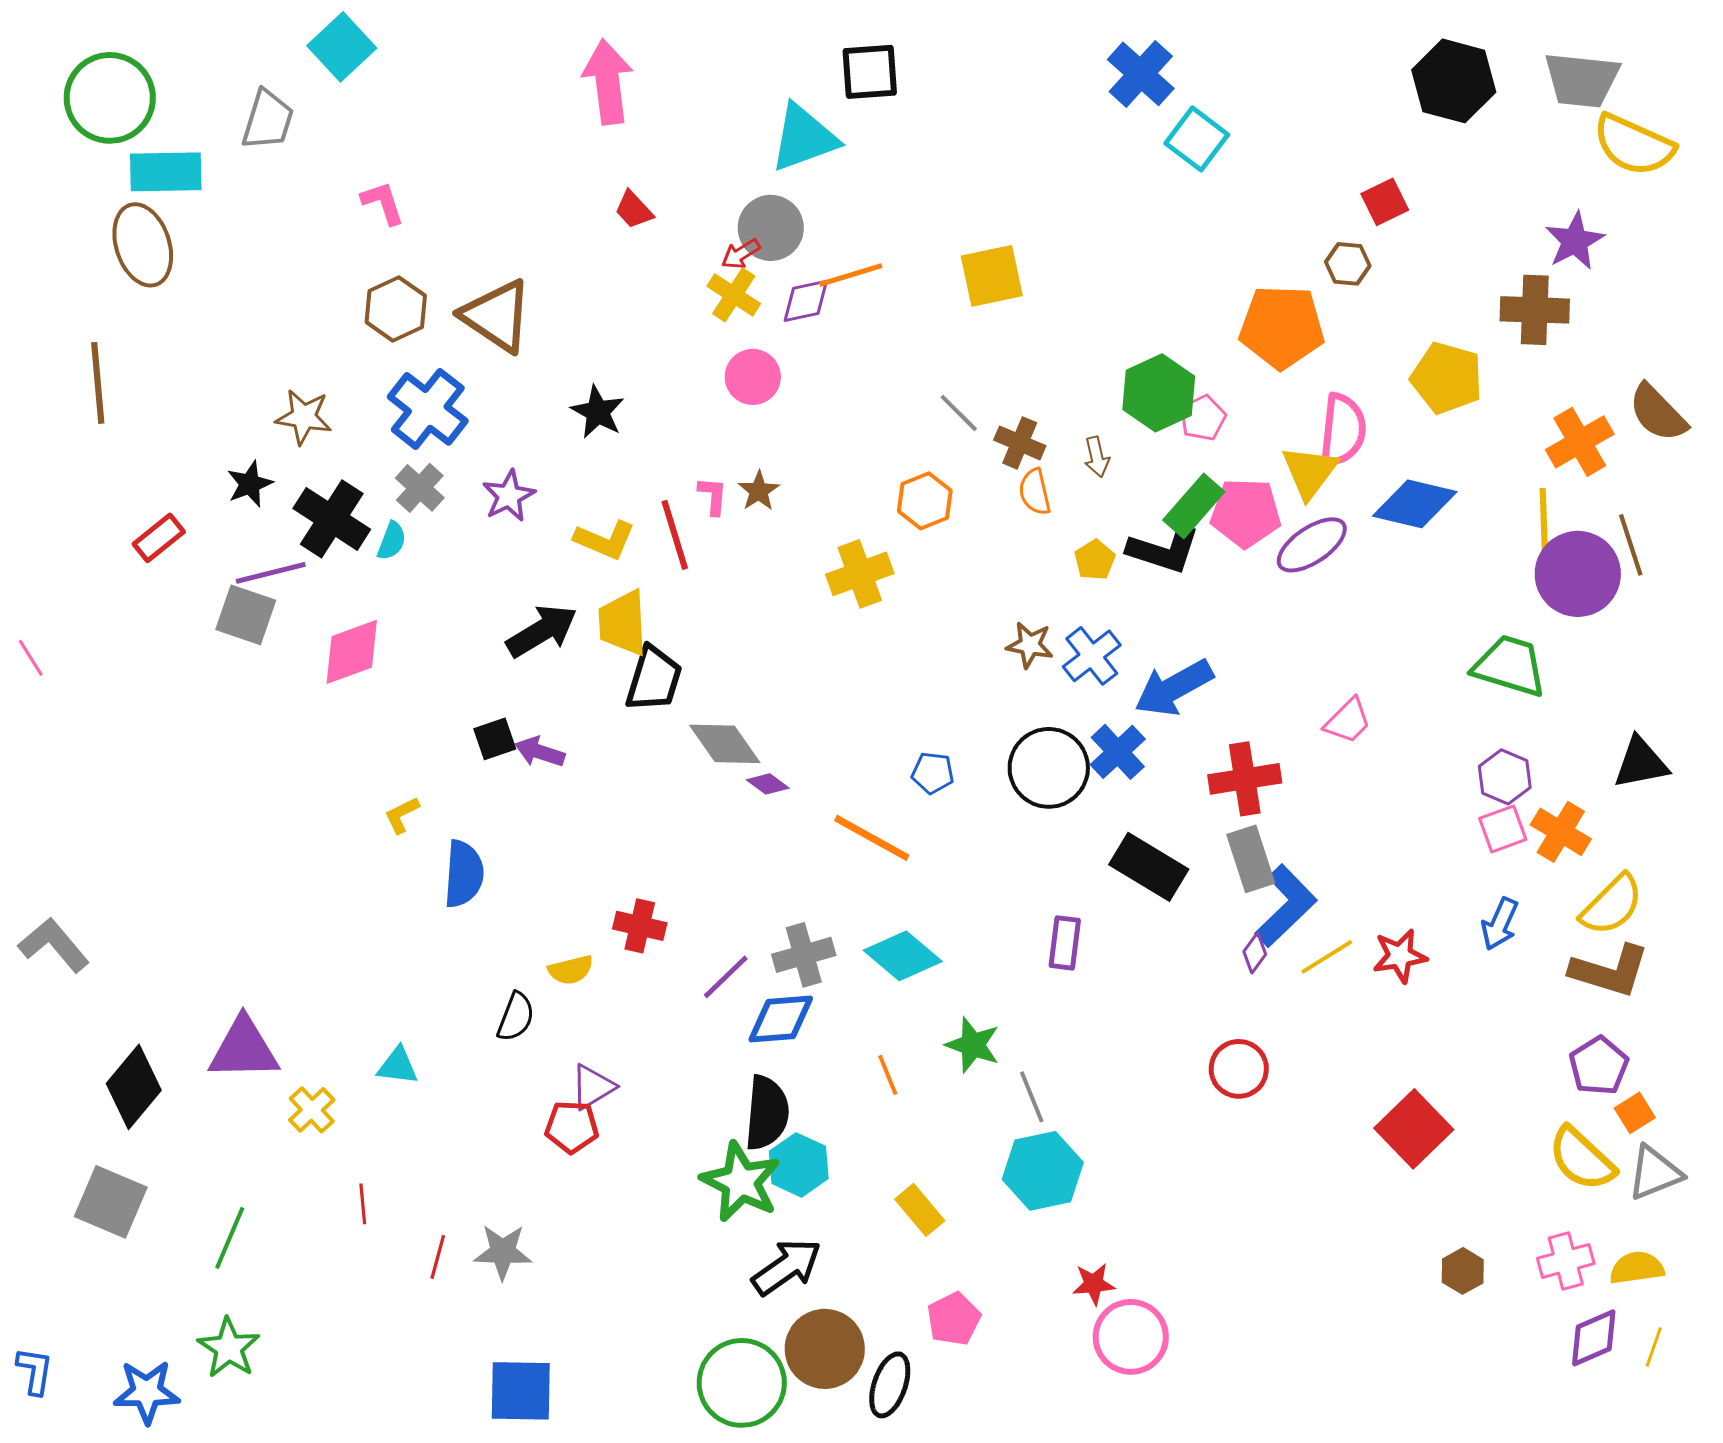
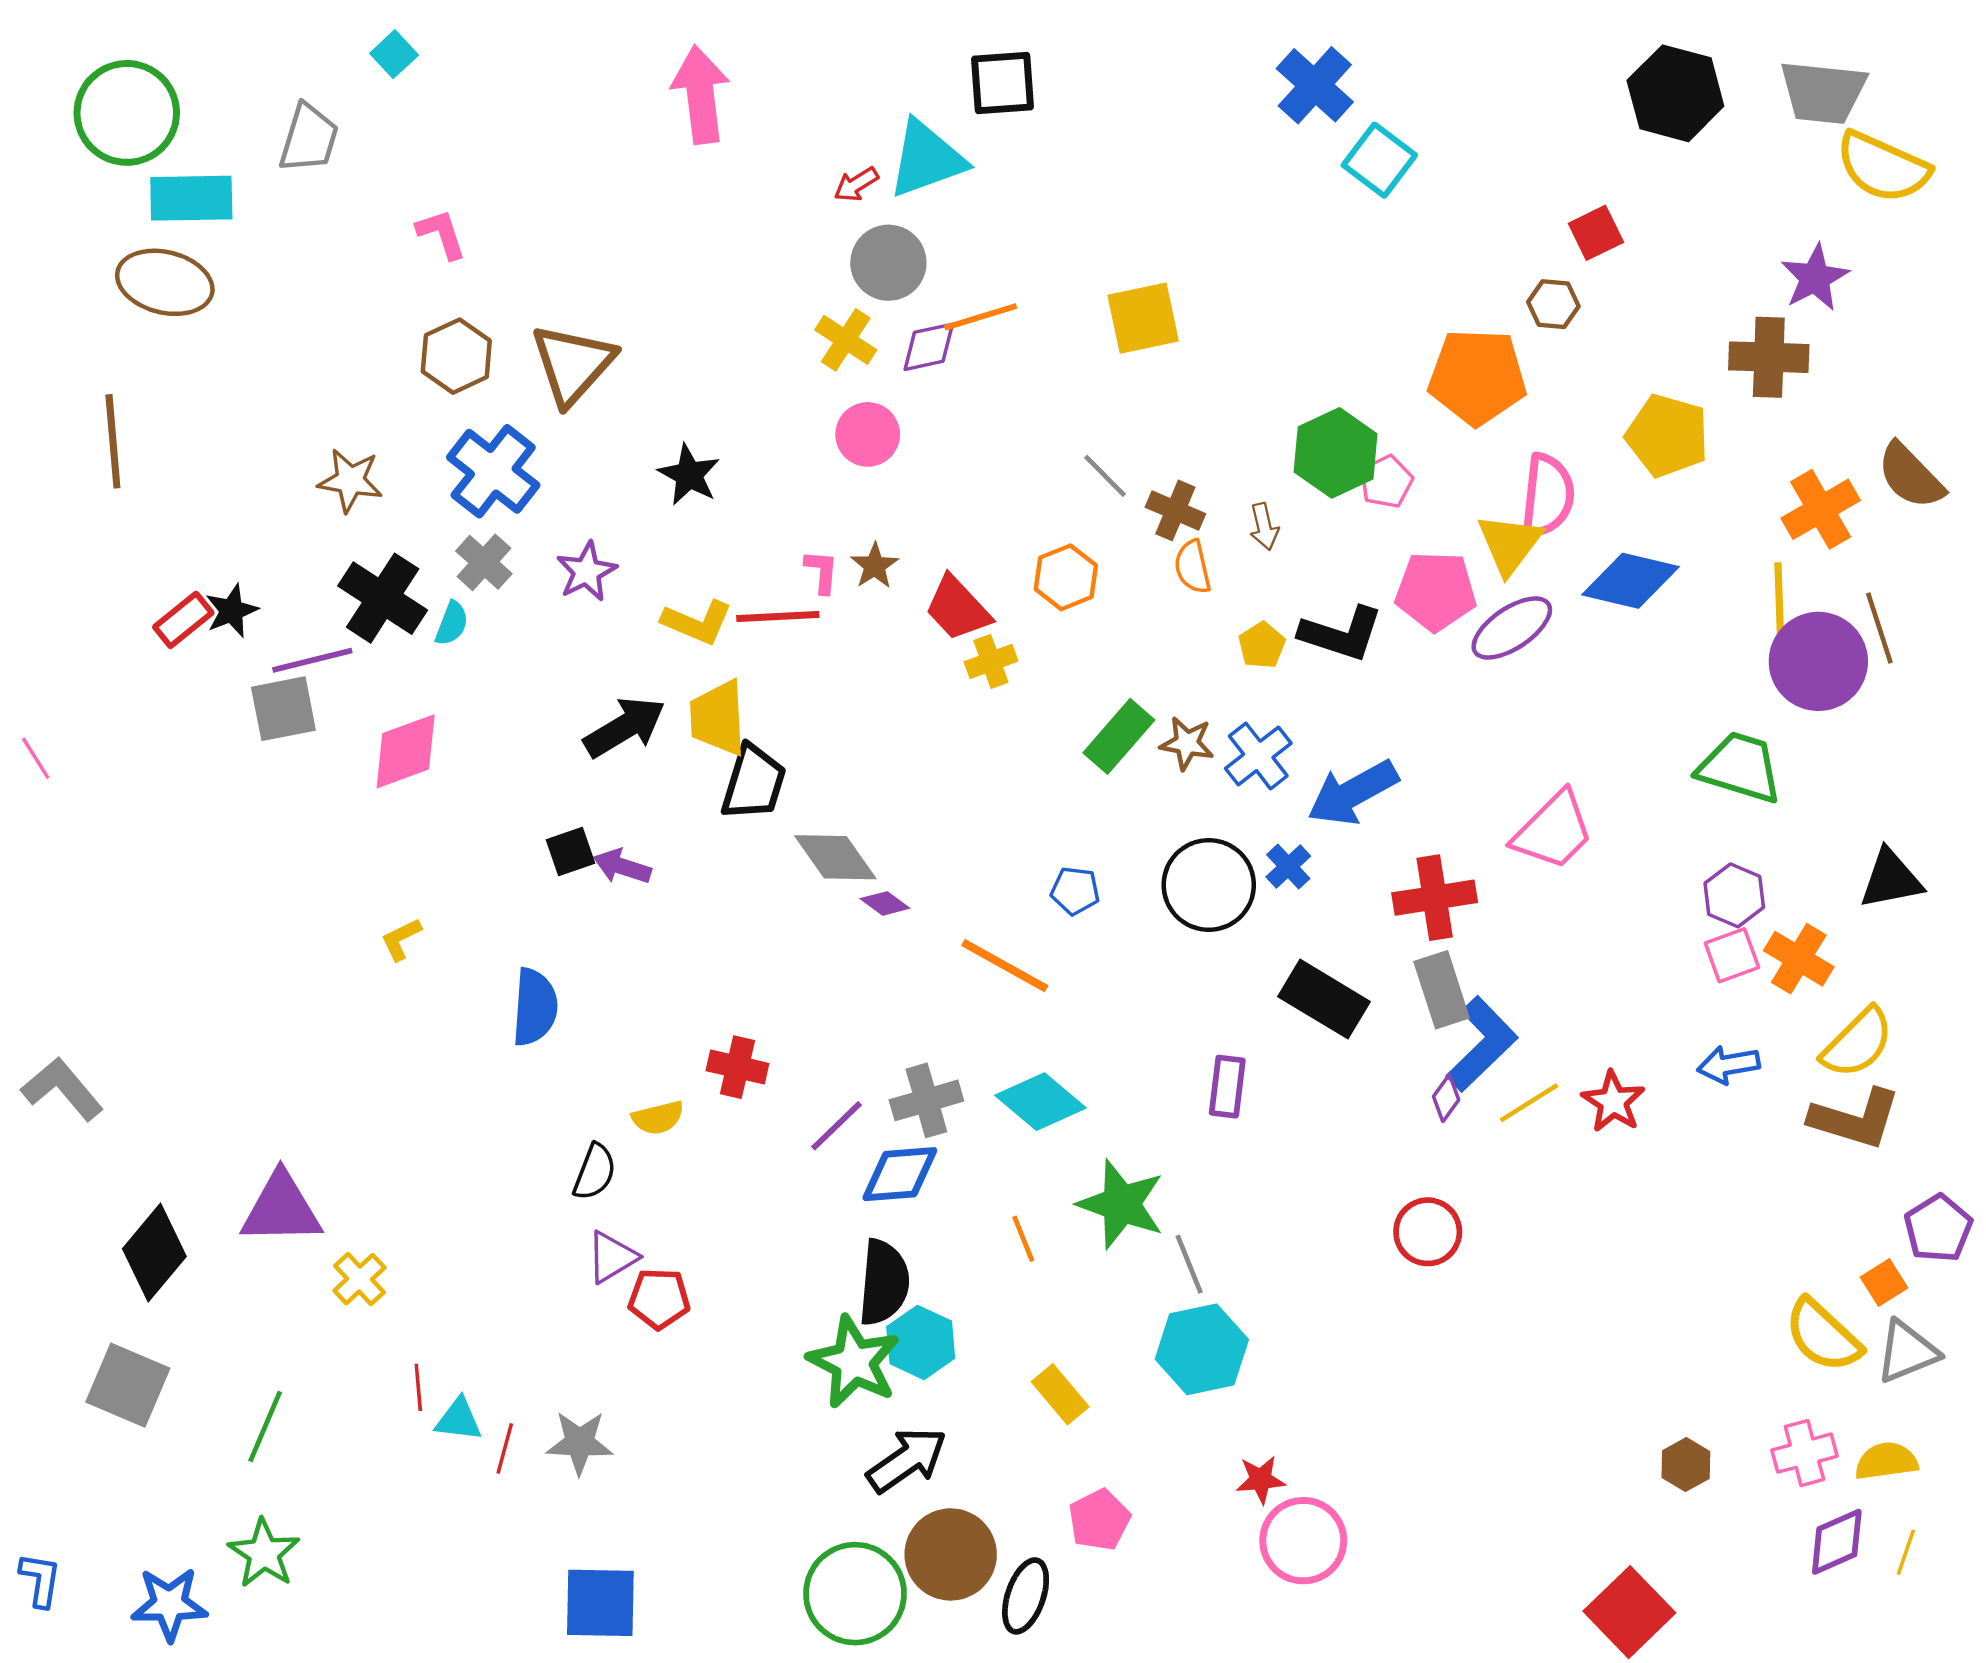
cyan square: (342, 47) -> (394, 54), size x0.6
red trapezoid: (634, 210) -> (958, 608), moved, size x1.5
brown ellipse: (143, 245) -> (165, 282), turned -58
red arrow: (741, 254) -> (856, 184), moved
brown triangle: (497, 316) -> (573, 364), turned 38
black star: (250, 484) -> (232, 611), moved
green rectangle: (1194, 506) -> (1119, 736), moved
red line: (675, 535) -> (778, 616), turned -76
yellow cross: (860, 574) -> (991, 661), size x0.7
gray square: (246, 615) -> (283, 709), turned -30
pink trapezoid: (1348, 721) -> (1553, 831), size x1.5
blue cross: (1118, 752) -> (1288, 867), size x0.7
yellow L-shape: (402, 815) -> (401, 939), moved
blue arrow: (1500, 924) -> (1728, 1065), turned 56
red star: (1400, 956) -> (1613, 1102), turned -30
green star: (973, 1045) -> (1121, 1204), size x1.4
cyan triangle: (398, 1066) -> (459, 1420), moved
purple pentagon: (1599, 1066) -> (1938, 1228), moved
purple triangle: (593, 1087) -> (612, 1257), moved
red square: (1414, 1129) -> (1629, 1612), moved

